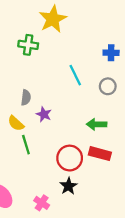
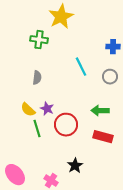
gray semicircle: (26, 98) -> (37, 78), moved
purple star: (44, 114) -> (47, 109), moved
red circle: (70, 158) -> (66, 125), moved

